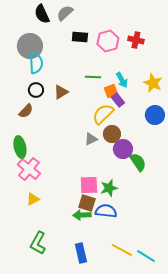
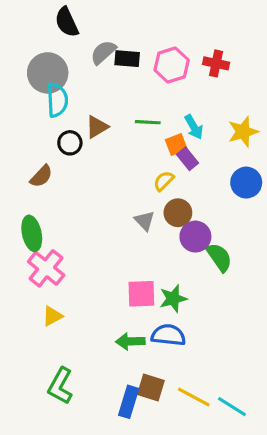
gray semicircle: (65, 13) -> (103, 52), moved
yellow star: (153, 83) -> (243, 132), turned 30
black circle: (36, 90) -> (70, 143), moved
brown triangle: (61, 92) -> (97, 127), moved
yellow semicircle: (103, 114) -> (164, 181), size x0.6
gray triangle: (91, 139) -> (145, 221), turned -48
brown square: (87, 203) -> (151, 387), moved
blue rectangle: (81, 253) -> (129, 402), turned 30

